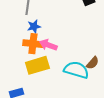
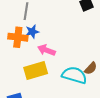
orange cross: (33, 44) -> (18, 37), moved

